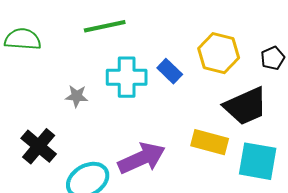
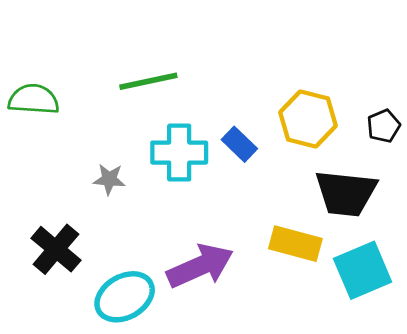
black trapezoid: (246, 106) -> (346, 193), turned 30
cyan square: (258, 161) -> (363, 270), turned -33

